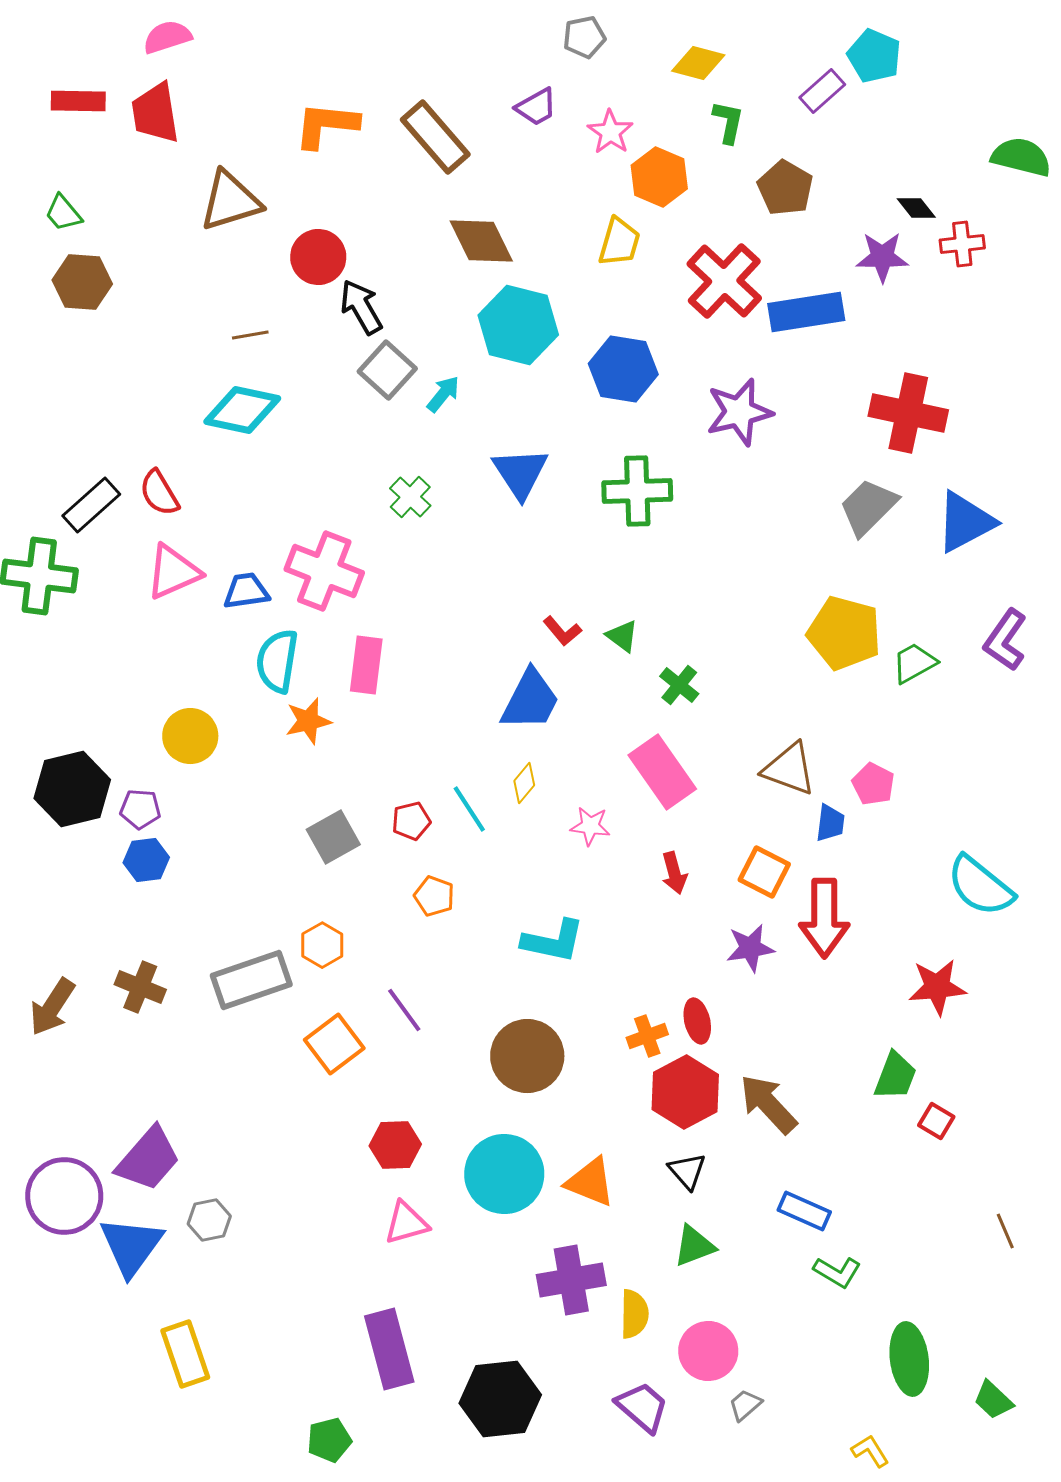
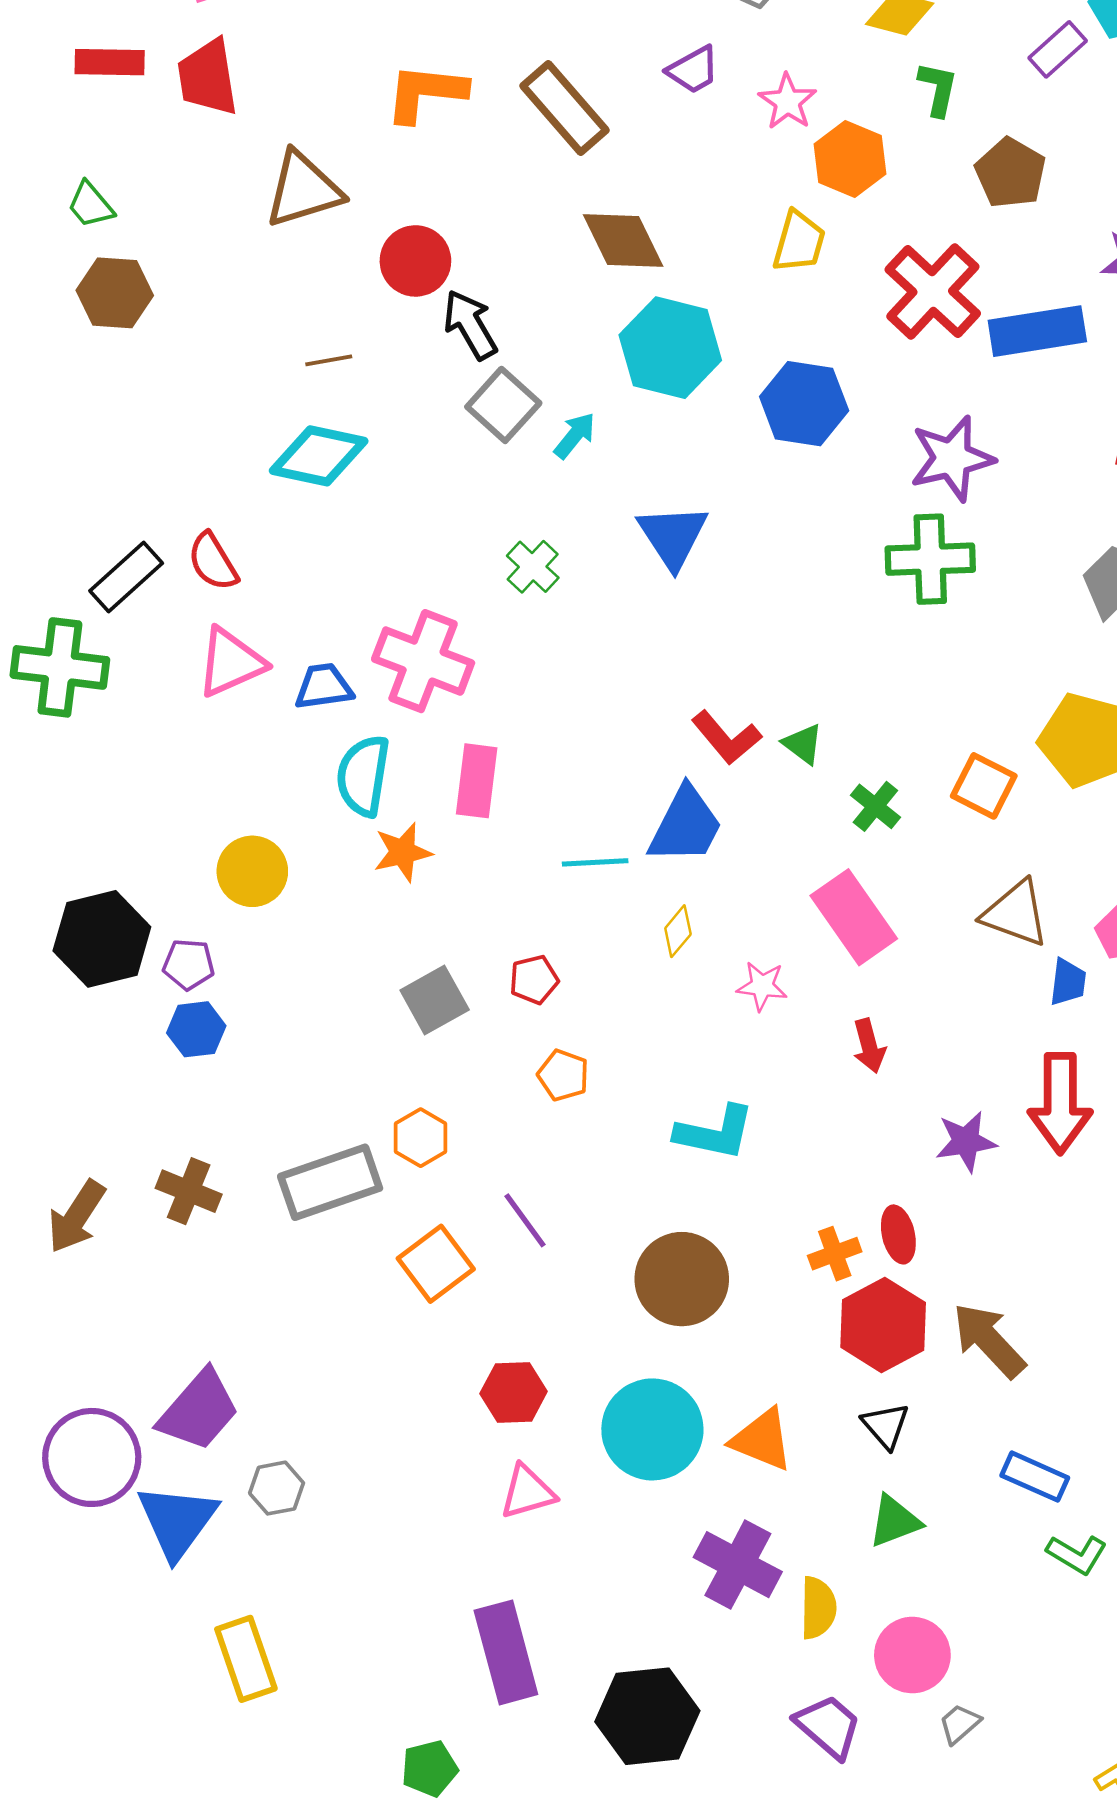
green cross: (637, 491) -> (930, 559), moved
red L-shape: (562, 631) -> (726, 738), size x1.4
cyan line: (469, 809) -> (595, 862), moved, turned -60
orange square: (764, 872) -> (984, 786), moved
purple cross: (571, 1280) -> (738, 1565), turned 38

